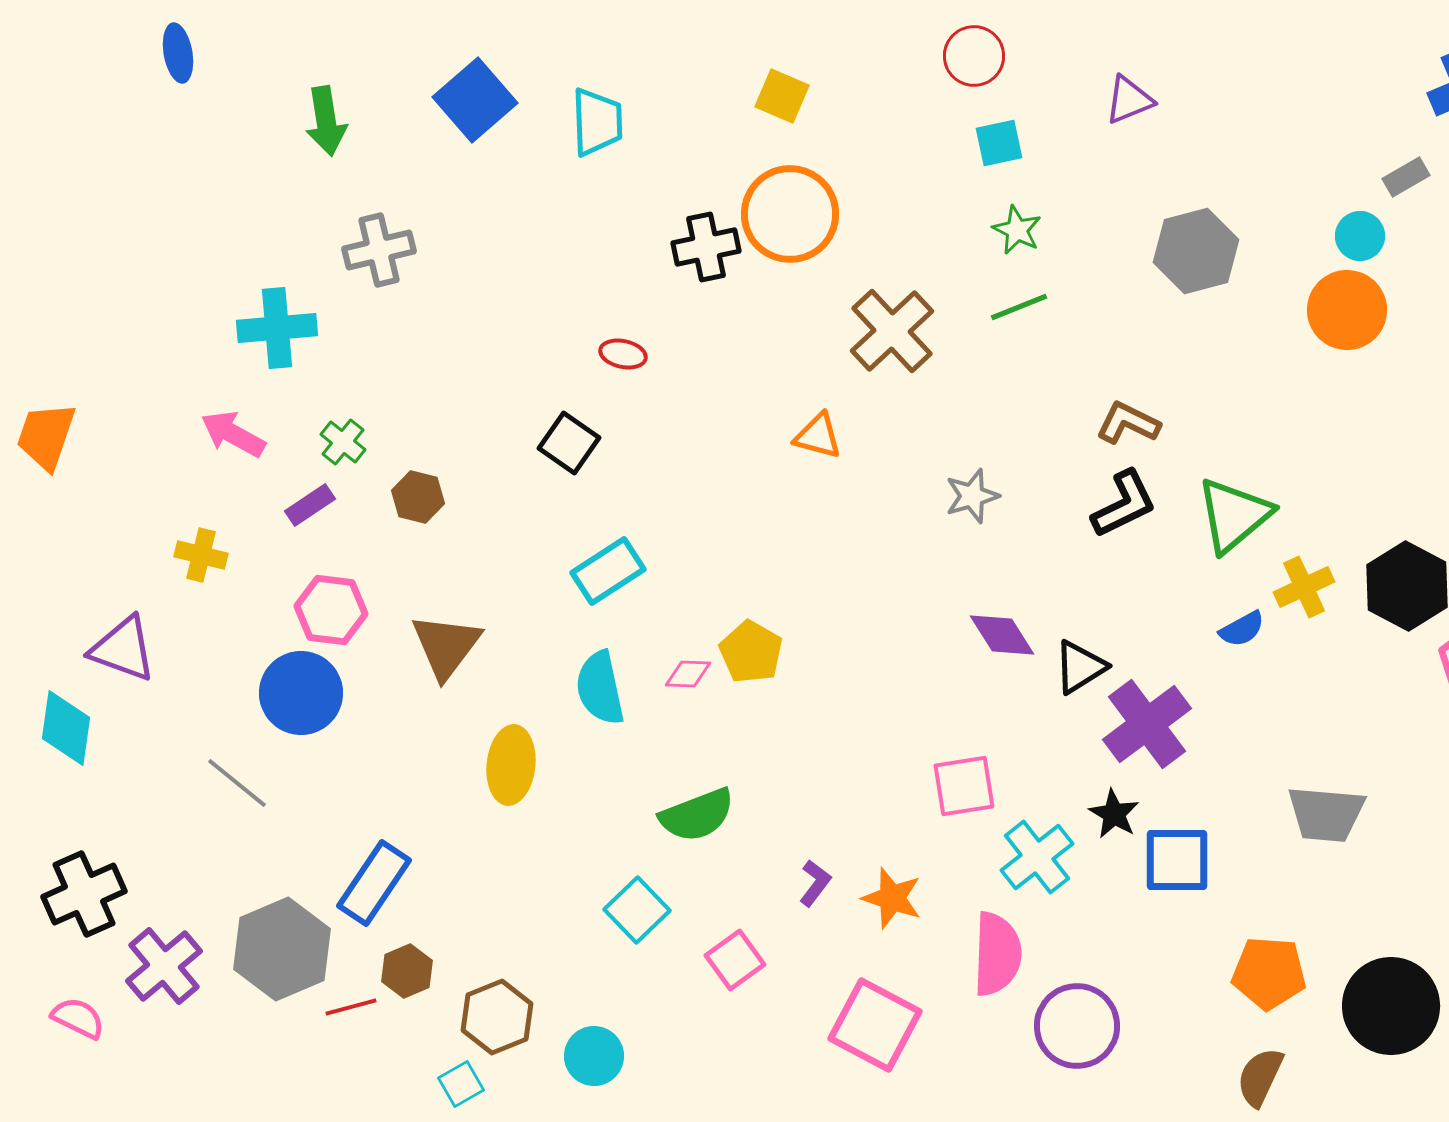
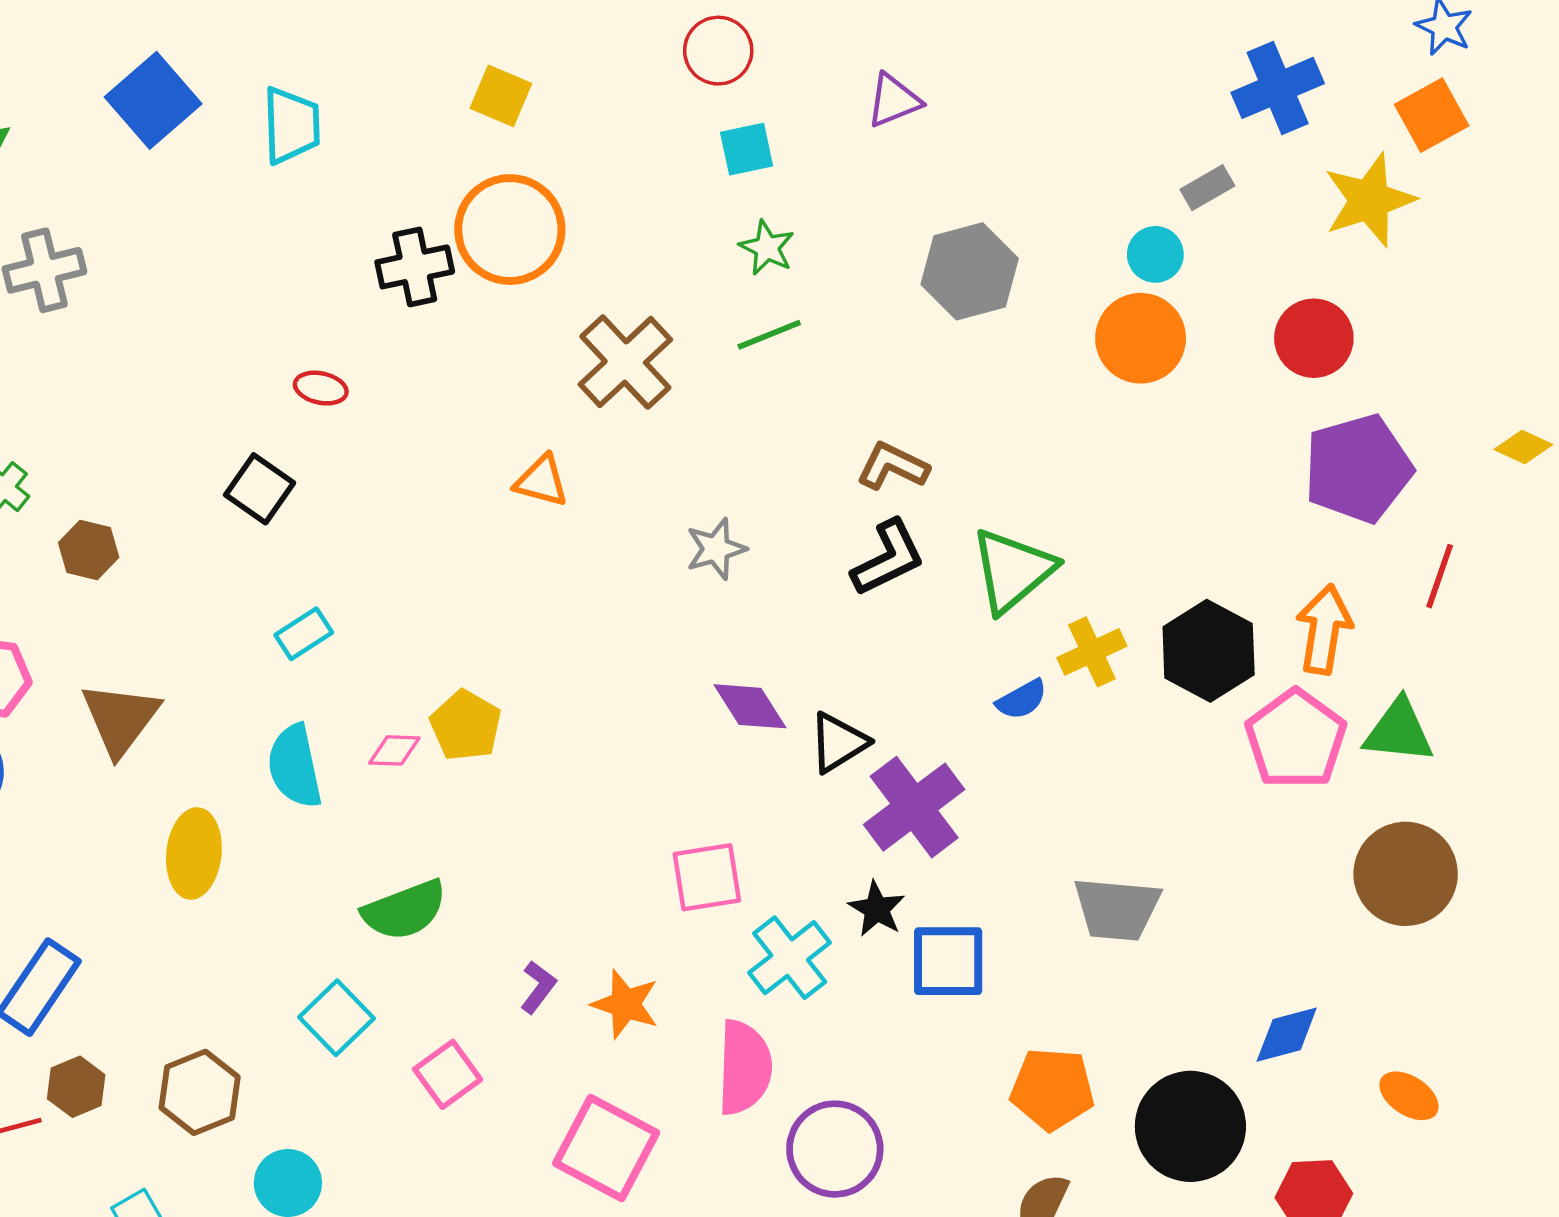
cyan rectangle: (608, 571) -> (304, 634), size x0.7
brown hexagon: (497, 1017) -> (200, 1092), moved

